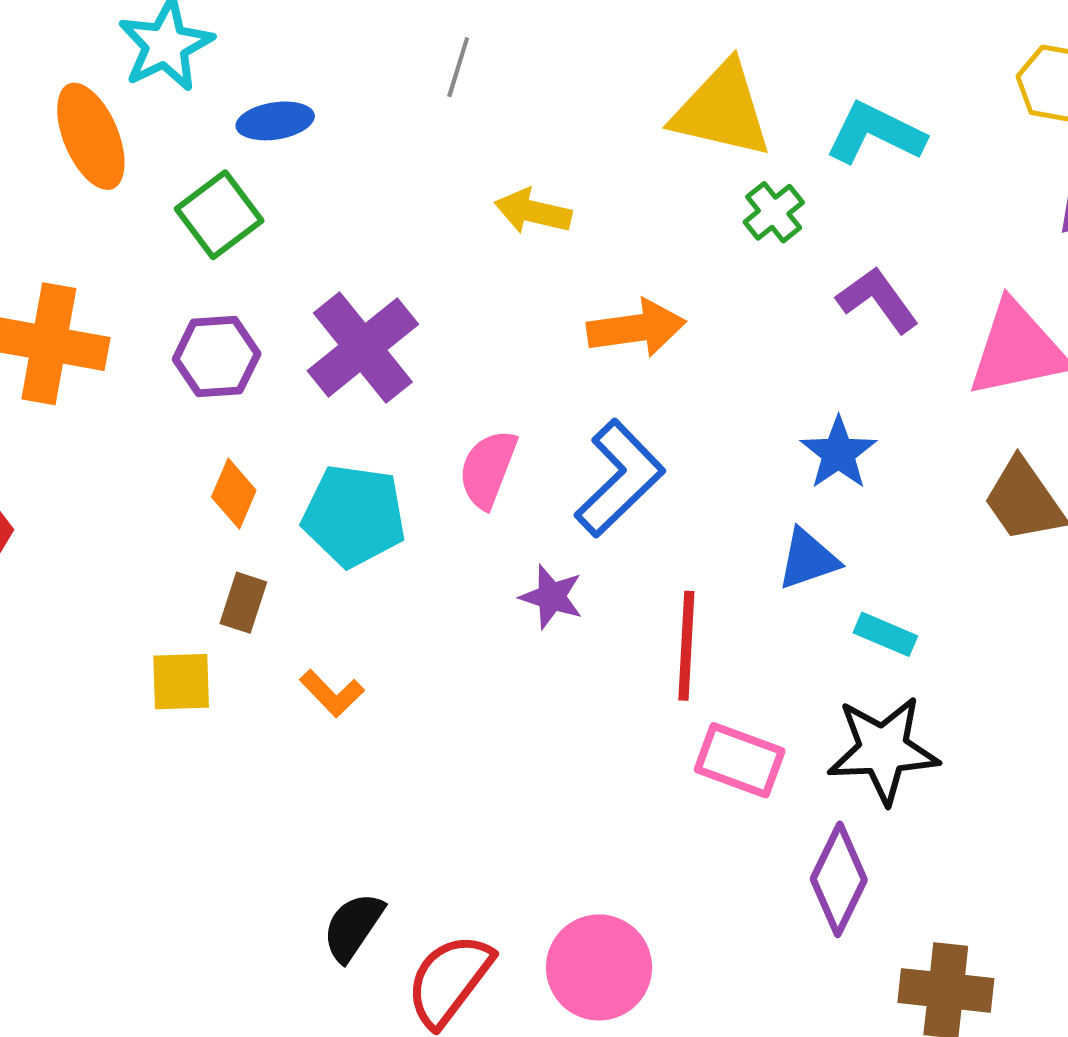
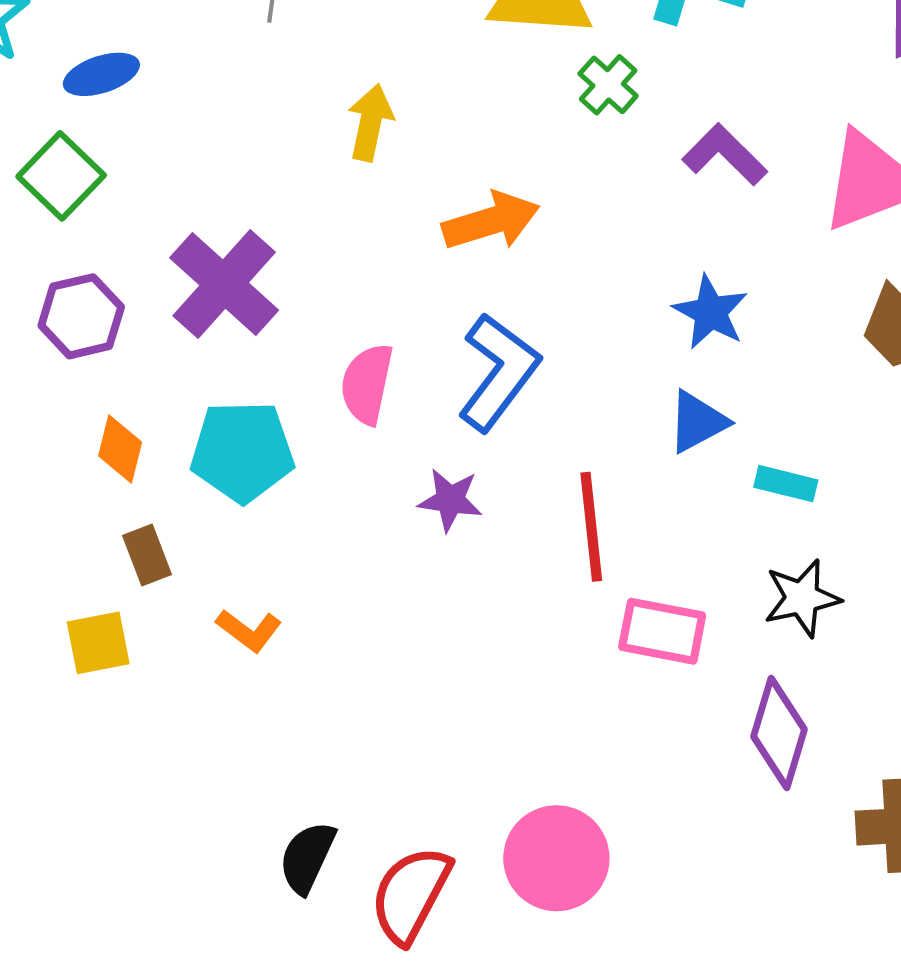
yellow arrow: (533, 211) -> (370, 123), turned 98
brown rectangle: (243, 603) -> (147, 555), turned -30
black star: (883, 750) -> (802, 598), size x0.7

